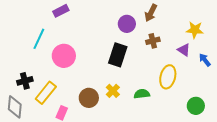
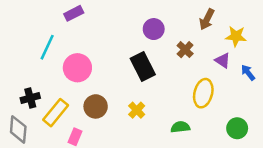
brown arrow: (151, 13) -> (207, 19), moved
brown cross: (153, 41) -> (185, 50), turned -32
black rectangle: (118, 55) -> (143, 67), turned -45
green semicircle: (142, 94) -> (180, 127), moved
brown circle: (89, 98) -> (96, 106), moved

